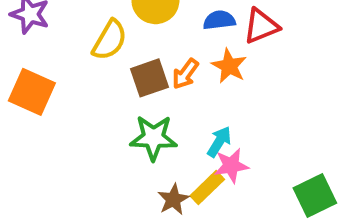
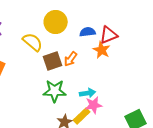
yellow semicircle: (110, 40) -> (33, 42), turned -80
orange star: (229, 66) -> (102, 50), moved
cyan arrow: (219, 142) -> (88, 93), turned 49

